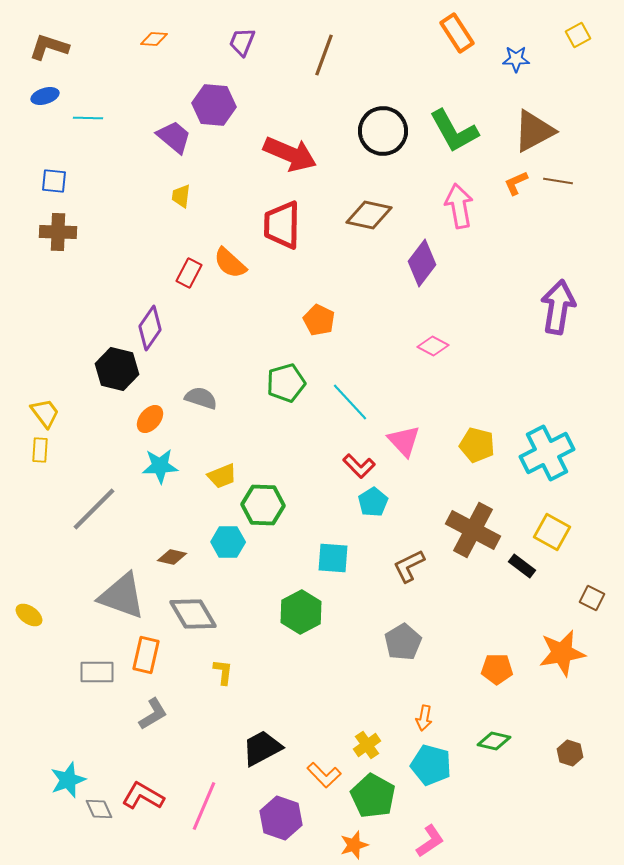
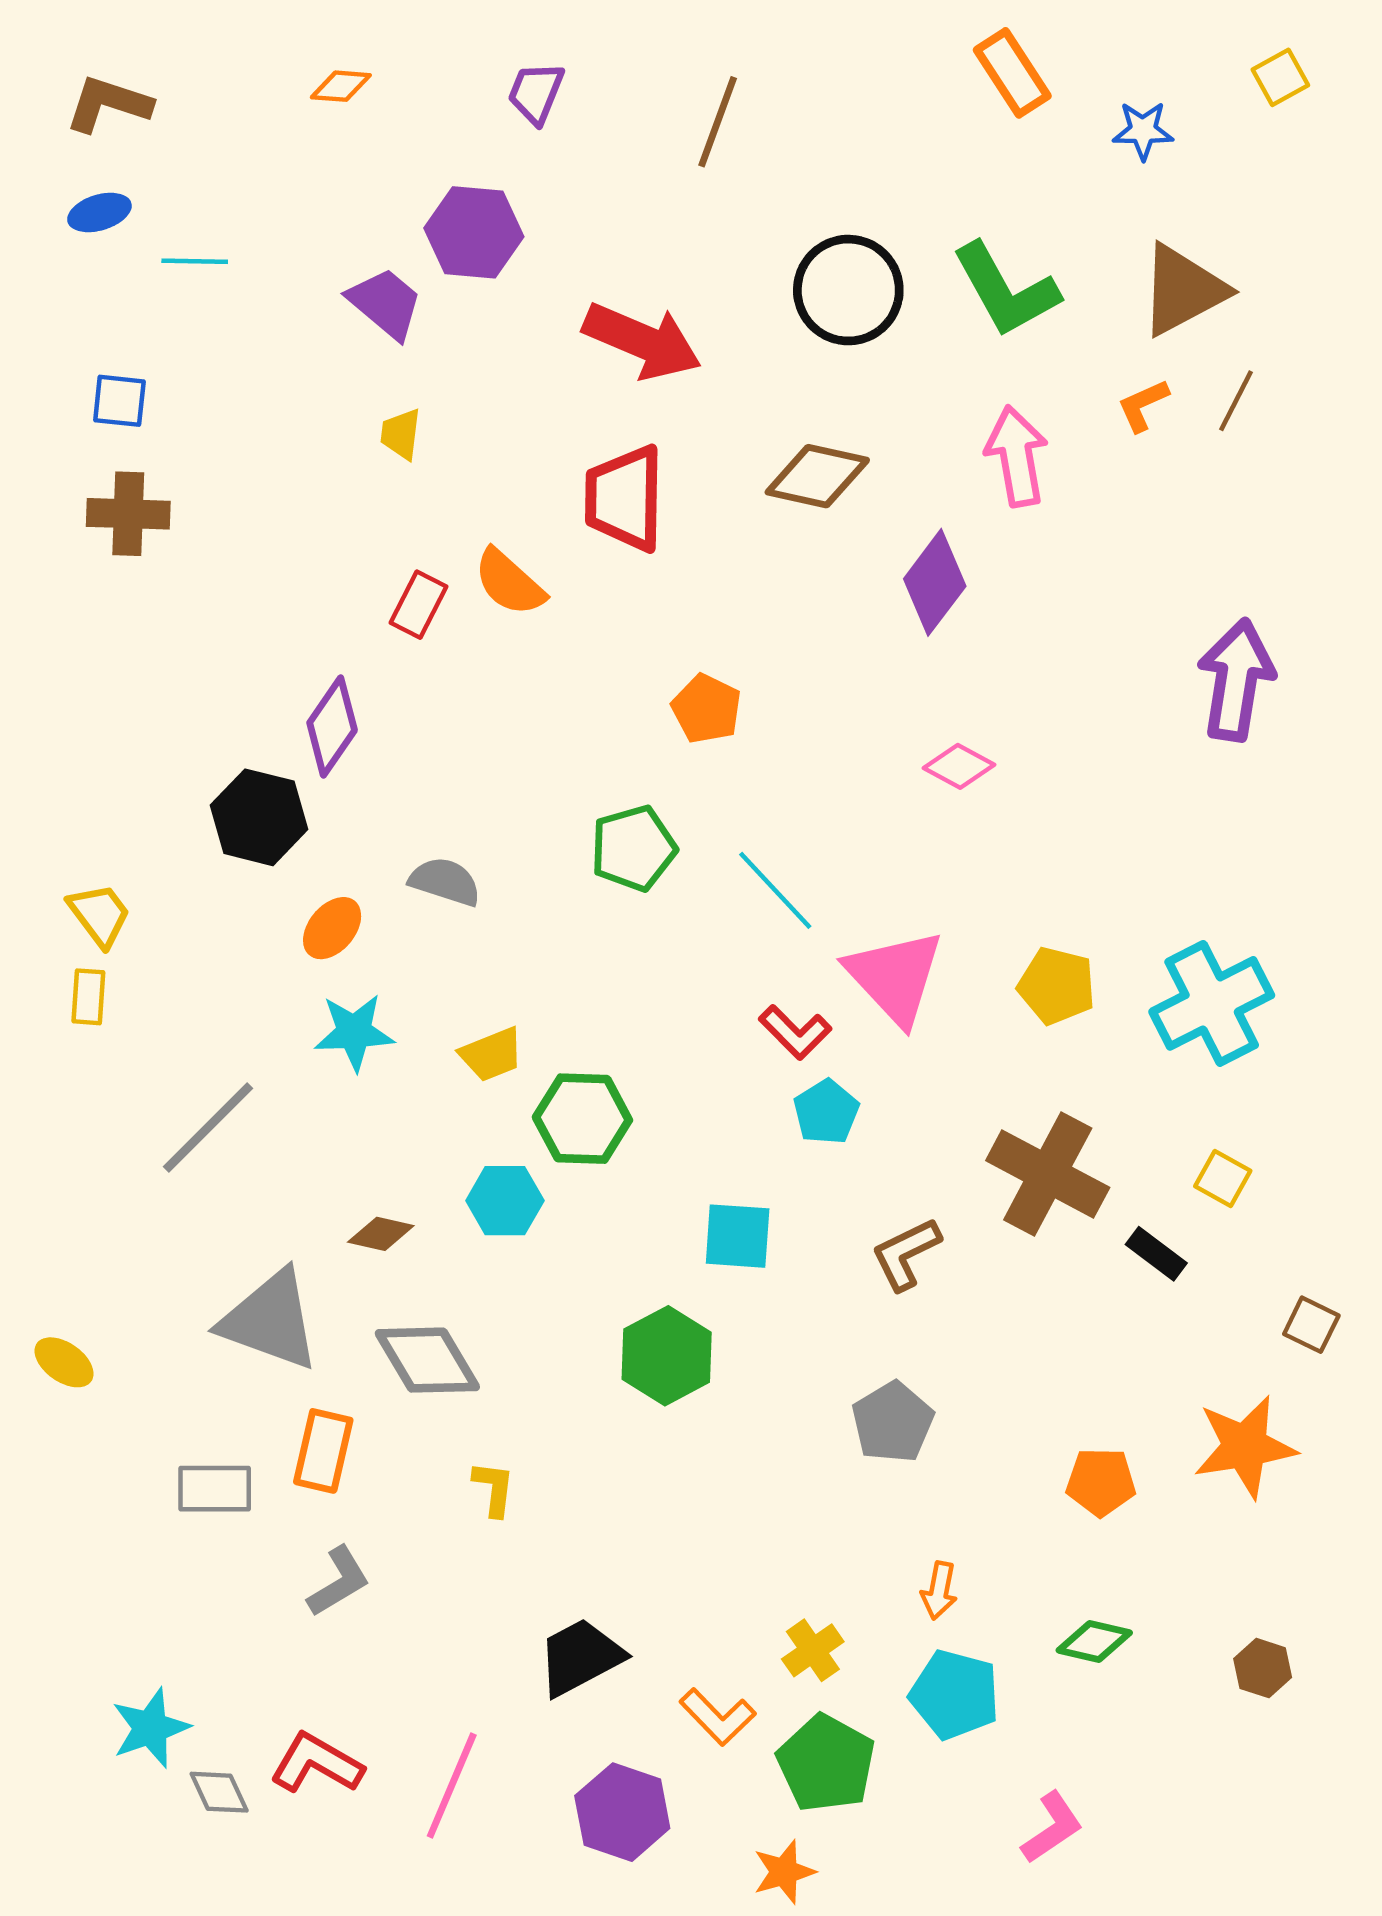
brown line: (558, 181) -> (1236, 401), turned -72
pink triangle: (404, 441) -> (895, 977), size x1.4
yellow square: (552, 532) -> (1223, 1178), size x0.7
pink L-shape: (430, 841) -> (1052, 1828), moved

